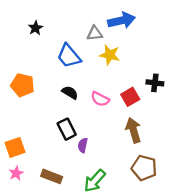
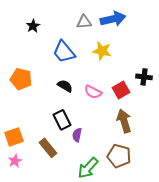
gray triangle: (95, 33) -> (84, 22), moved
brown pentagon: (144, 168) -> (119, 156), moved
brown rectangle: (52, 176) -> (48, 148), moved, turned 30

